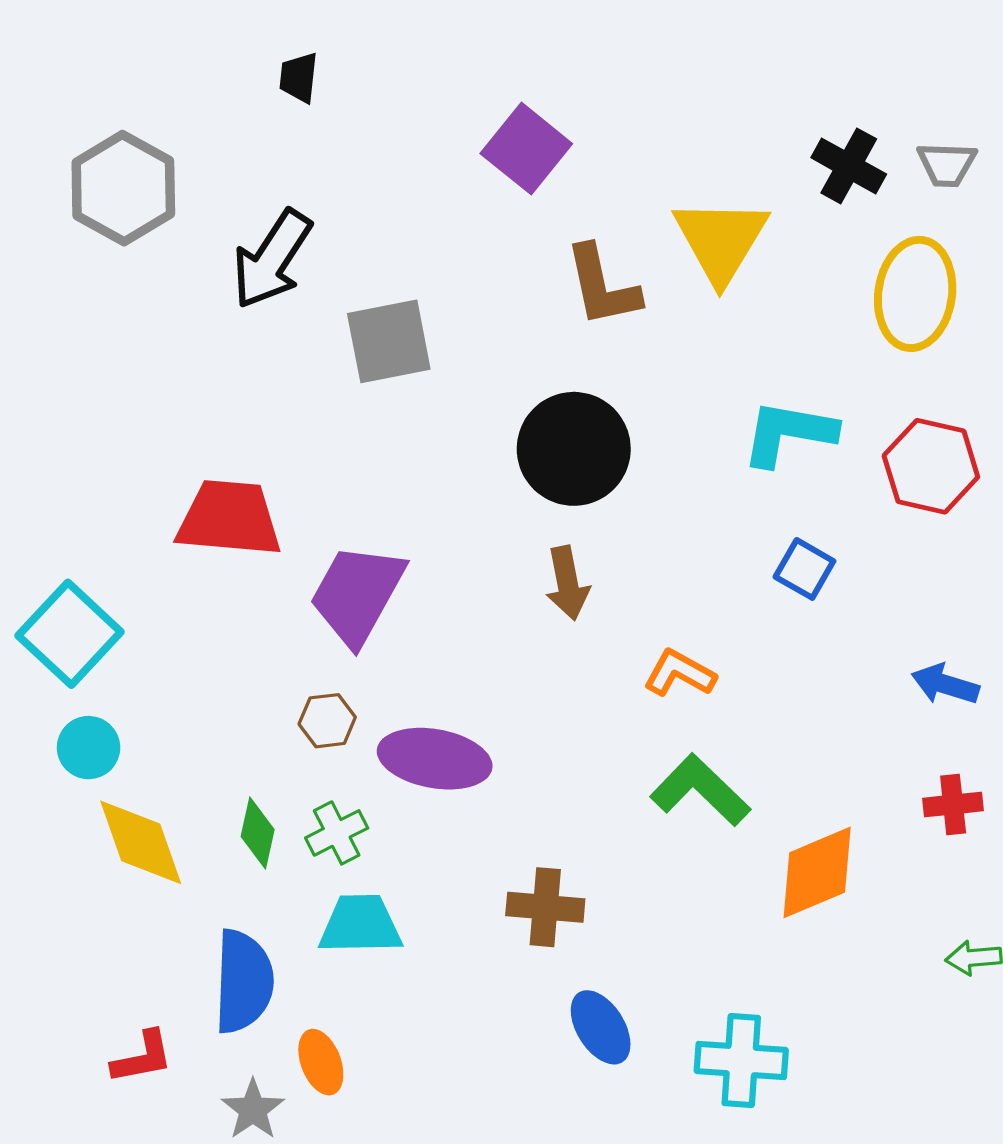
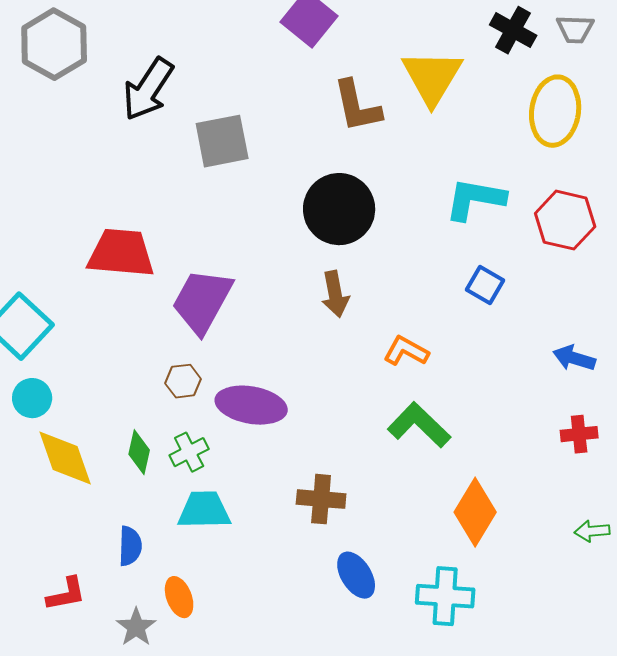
orange diamond: (817, 872) -> (475, 512), moved, turned -36
blue semicircle: (243, 981) -> (130, 546), size x0.6

